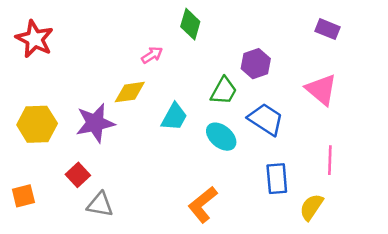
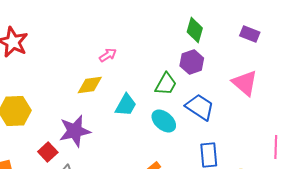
green diamond: (190, 24) -> (195, 30), moved
purple star: (95, 123) -> (75, 131), moved
pink line: (330, 160) -> (276, 147), moved

